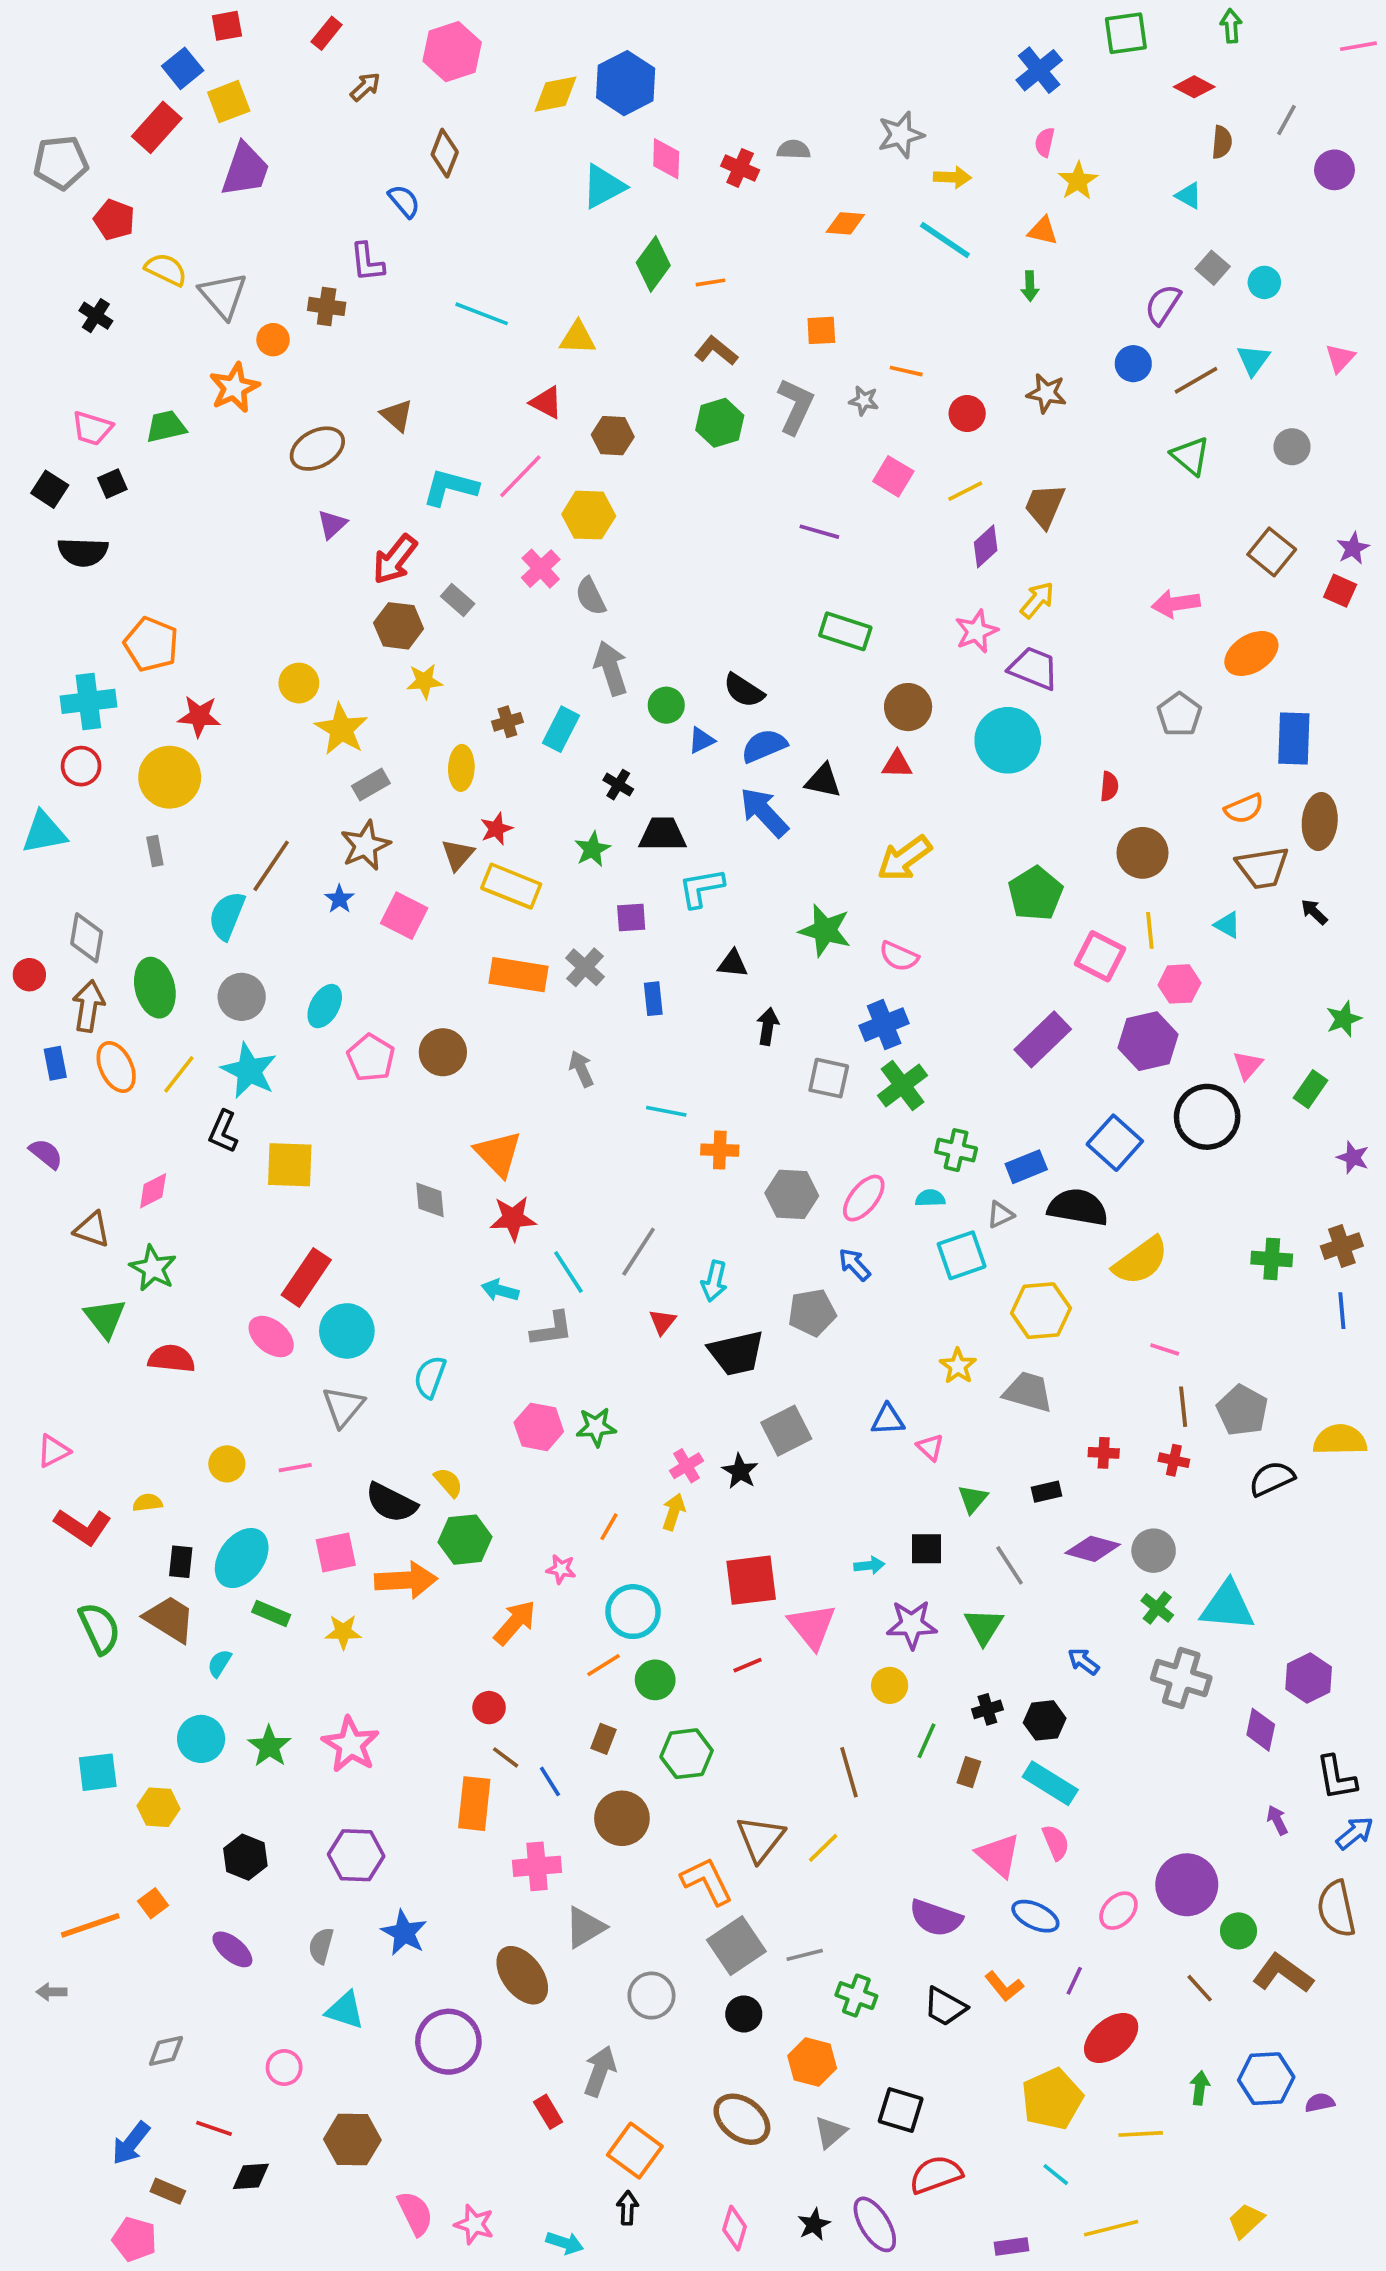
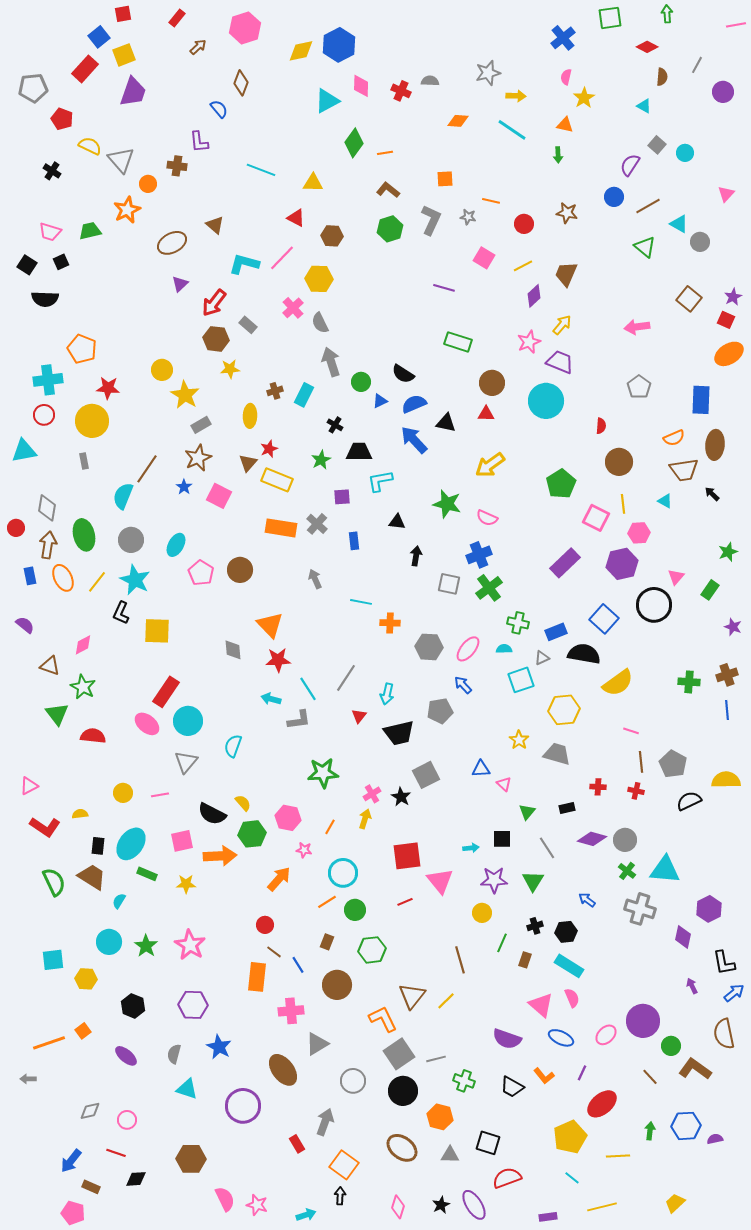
cyan triangle: (1253, 360) -> (679, 224), moved, turned -36
orange ellipse: (1251, 653) -> (729, 354), moved
pink hexagon: (539, 1427) -> (288, 818), moved
green star: (596, 1427) -> (323, 773), size x1.4
black circle: (744, 2014) -> (403, 1091), size x1.5
pink circle: (284, 2068) -> (127, 1120), moved
gray triangle: (831, 2132) -> (450, 1155), turned 42
cyan arrow: (565, 2243) -> (306, 1215), turned -36

